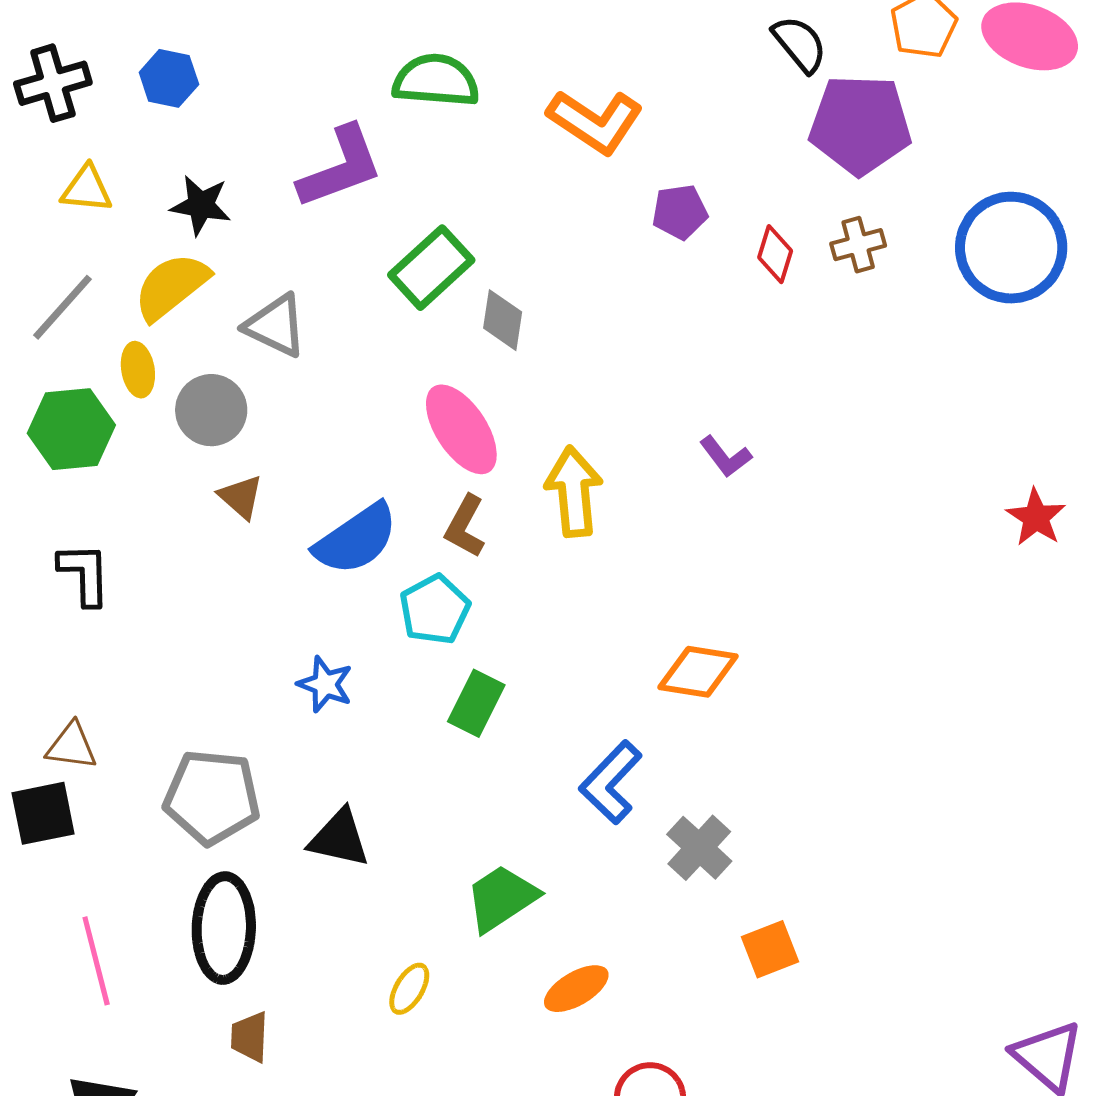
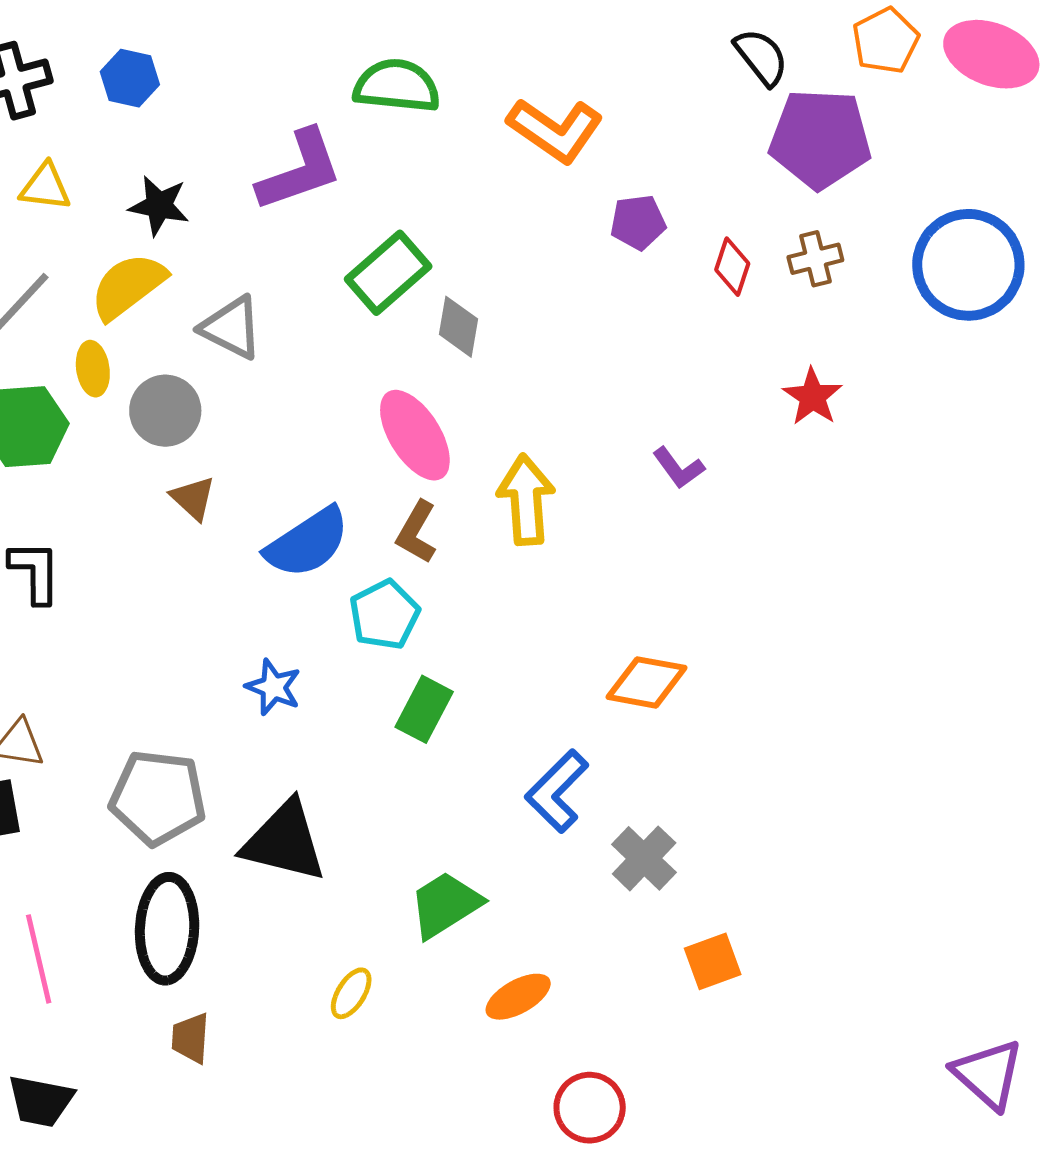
red star: (1036, 517) -> (813, 397), moved
black triangle: (339, 838) -> (284, 841), size x1.4

